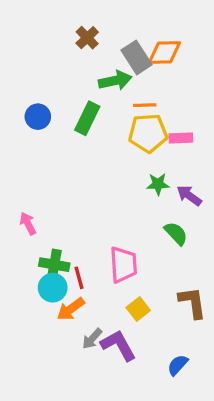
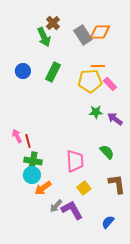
green arrow: (115, 80) -> (44, 37), moved, turned 78
orange line: (145, 105) -> (98, 66), moved
pink rectangle: (181, 138) -> (110, 84), turned 48
green semicircle: (176, 233) -> (107, 152), moved
red line: (79, 278) -> (28, 141), moved

